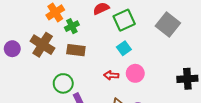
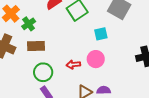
cyan square: (124, 48) -> (101, 34), moved, turned 32
green circle: (63, 83) -> (43, 72), moved

